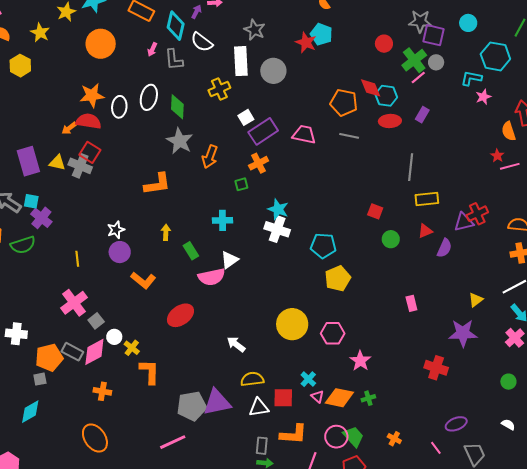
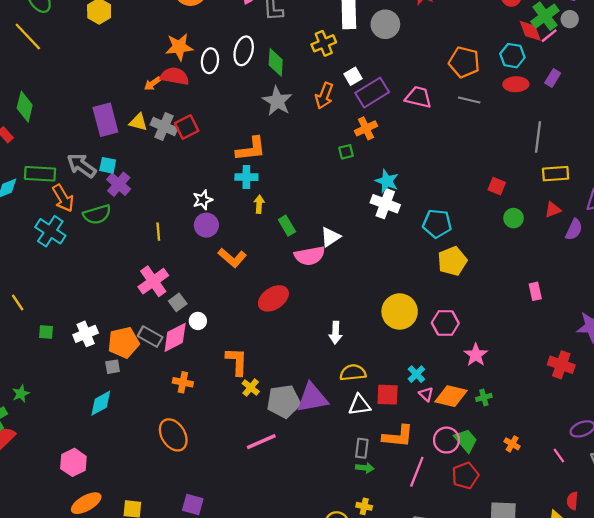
red diamond: (371, 88) -> (530, 31), moved
red square: (90, 152) -> (187, 127), moved, turned 30
orange arrow: (210, 157) -> (324, 96), moved
cyan cross: (223, 220) -> (246, 177), moved
white cross: (16, 334) -> (86, 334), moved, turned -30
white arrow: (236, 344) -> (336, 333), turned -126
yellow cross: (132, 348) -> (251, 387), moved

